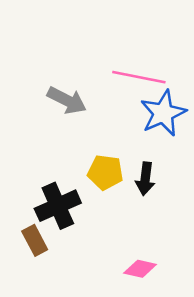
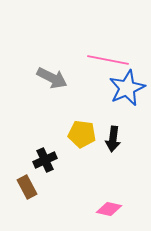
black cross: (58, 206) -> (45, 160), size x0.7

